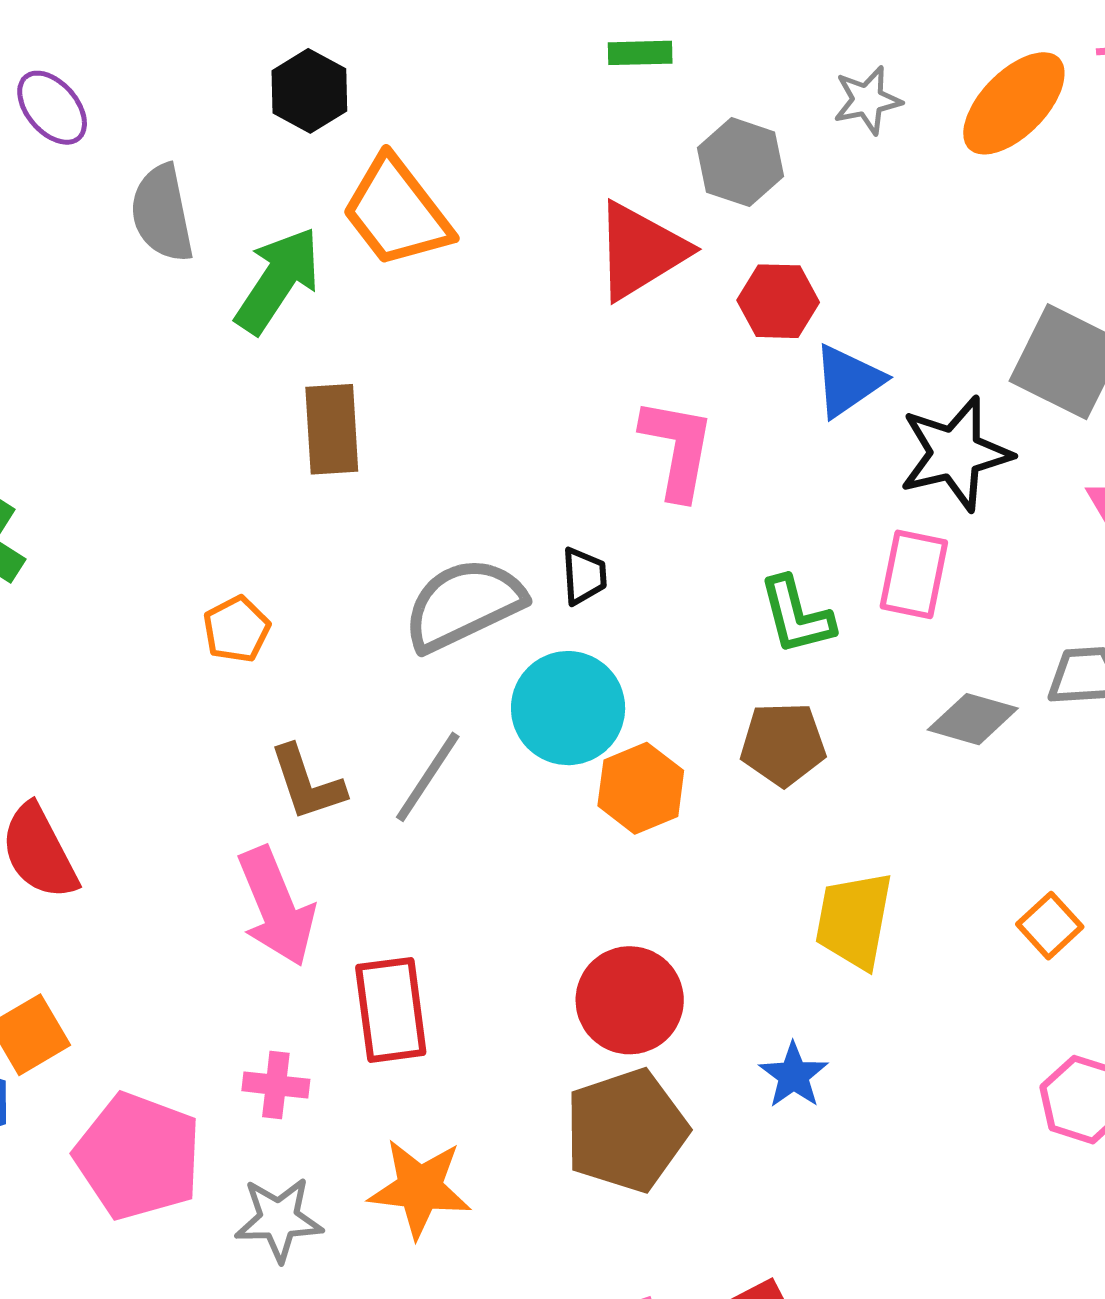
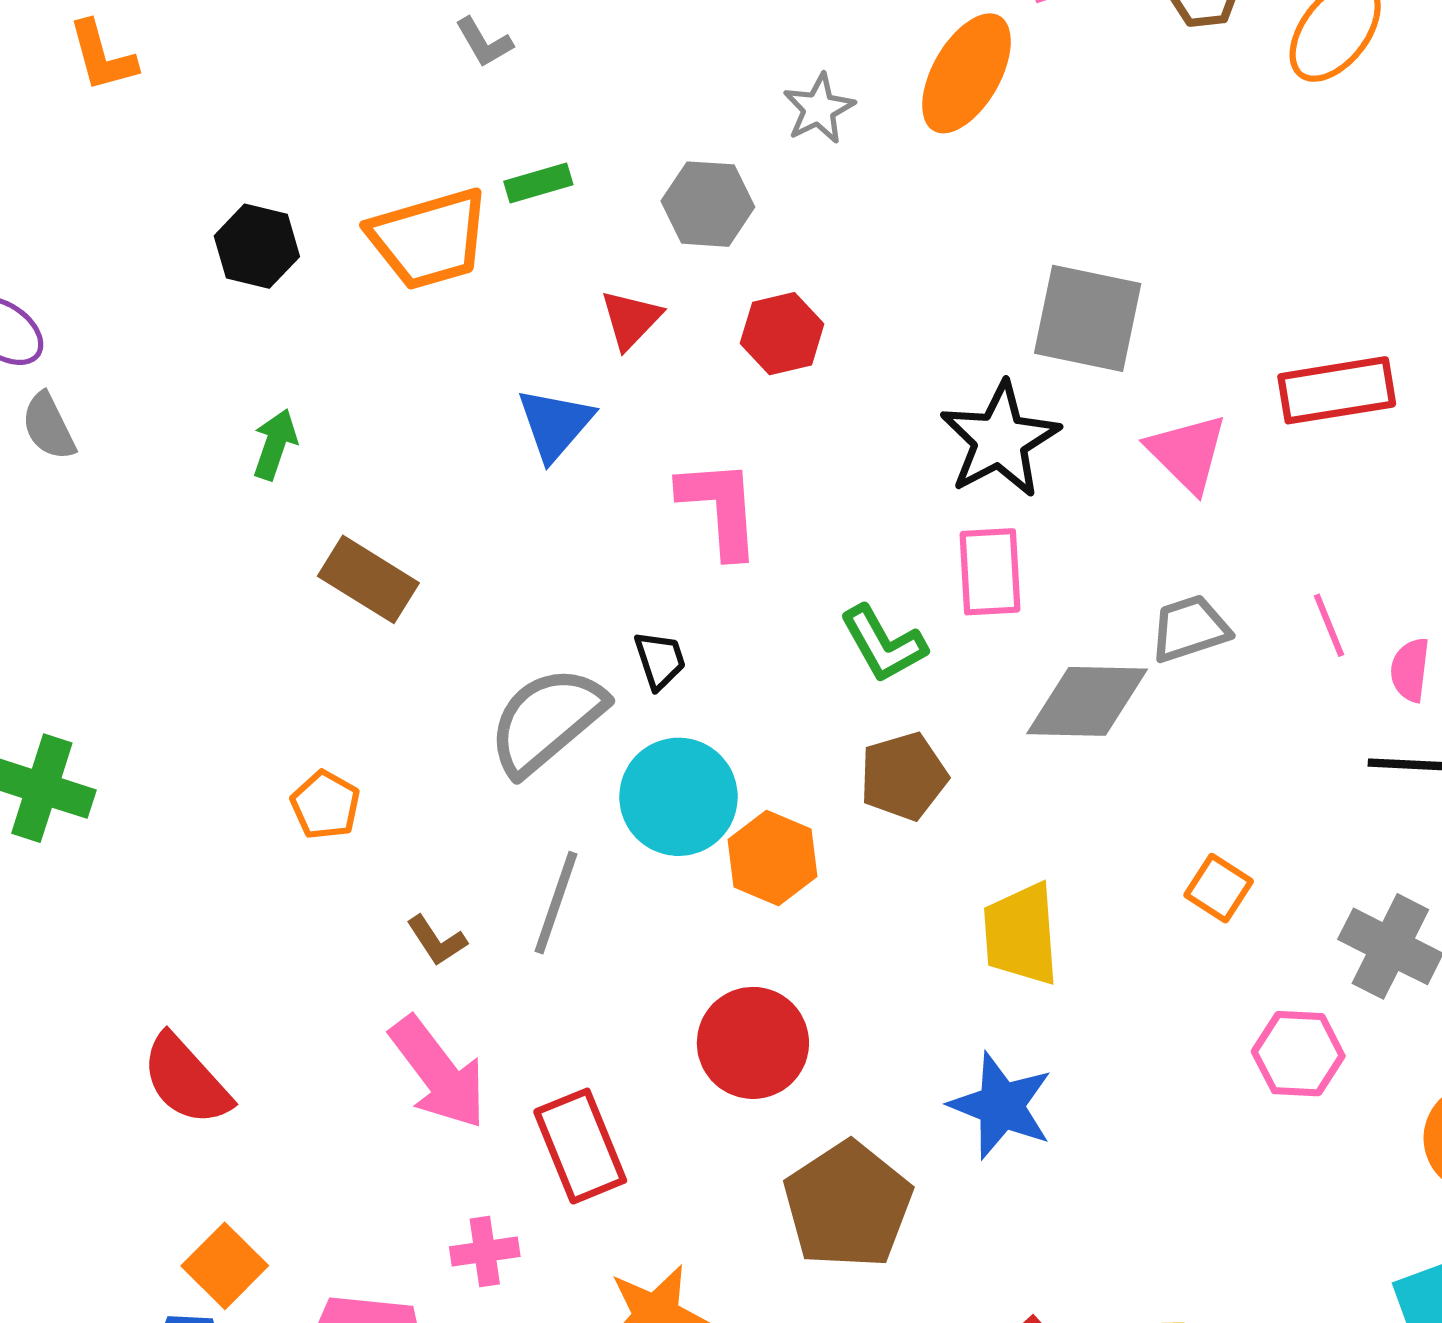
green rectangle: (640, 53) -> (538, 183), moved
orange trapezoid: (397, 212) -> (429, 239), moved, turned -54
gray semicircle: (162, 213) -> (48, 426), moved, size x0.7
red triangle: (641, 251) -> (631, 319), size x0.6
green arrow: (278, 280) -> (275, 444), size x0.6
blue triangle: (848, 381) -> (555, 424), moved
brown rectangle: (332, 429) -> (368, 579), turned -40
gray diamond: (973, 719) -> (1087, 701), size x1.4
brown L-shape: (307, 783) -> (437, 941), size x0.7
red circle: (630, 1000) -> (753, 1043), moved
blue star: (794, 1075) -> (1001, 1106), size x1.5

